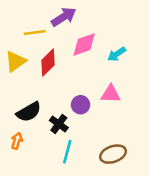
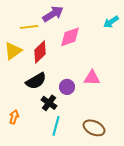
cyan arrow: (117, 54) -> (111, 22), moved
black semicircle: (29, 112) -> (36, 81), moved
brown ellipse: (113, 154) -> (94, 128), turned 45

